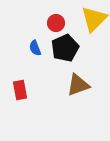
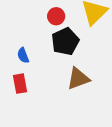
blue semicircle: (35, 48) -> (23, 55), moved

